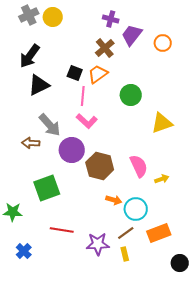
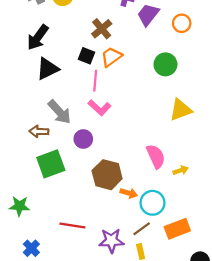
brown cross: (105, 48) -> (102, 29), moved
green circle: (131, 95) -> (165, 64), moved
purple circle: (72, 150) -> (83, 139), size x0.7
brown hexagon: (100, 166) -> (107, 175), moved
green square: (47, 188) -> (51, 164), moved

